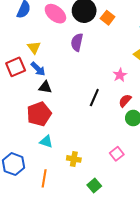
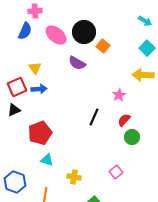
orange square: (108, 18) -> (103, 46), moved
purple semicircle: (77, 42) -> (77, 63), turned -72
blue arrow: (38, 69) -> (39, 89), turned -49
black triangle: (45, 87) -> (14, 110), moved, turned -32

